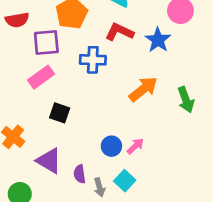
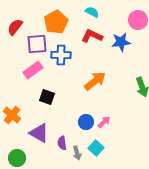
red semicircle: (17, 20) -> (15, 27), turned 138
blue star: (158, 40) -> (121, 42), turned 30
blue cross: (93, 60) -> (61, 55), moved
orange arrow: (143, 89) -> (95, 81), moved

